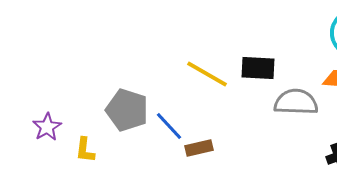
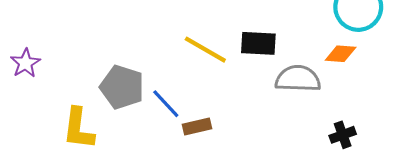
purple star: (47, 127) -> (25, 63), moved
yellow L-shape: (85, 150) -> (78, 129), size x1.6

